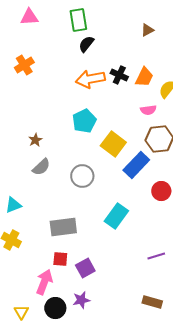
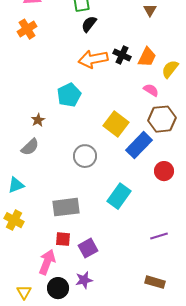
brown triangle: (147, 30) -> (150, 10), turned -32
orange cross: (24, 65) -> (27, 29), moved
pink semicircle: (148, 110) -> (151, 90), turned -140
cyan pentagon: (84, 121) -> (69, 95), moved
gray semicircle: (41, 167) -> (30, 147), moved

